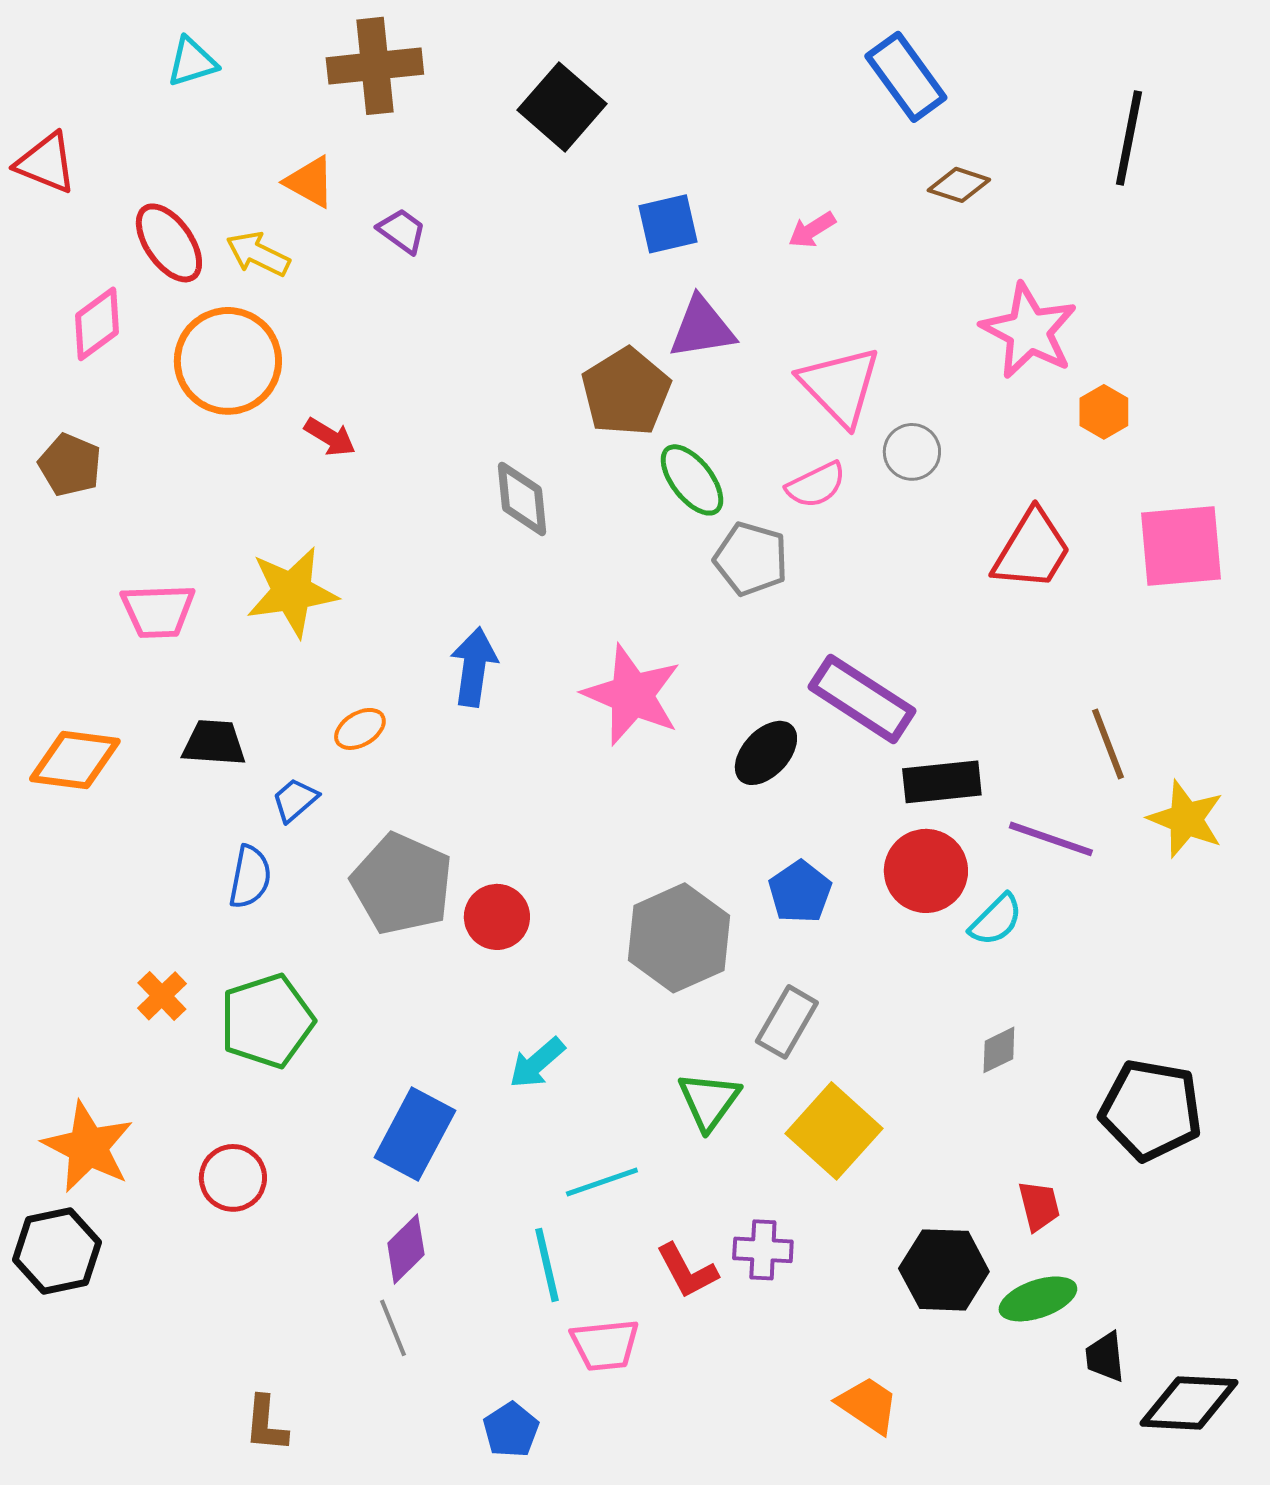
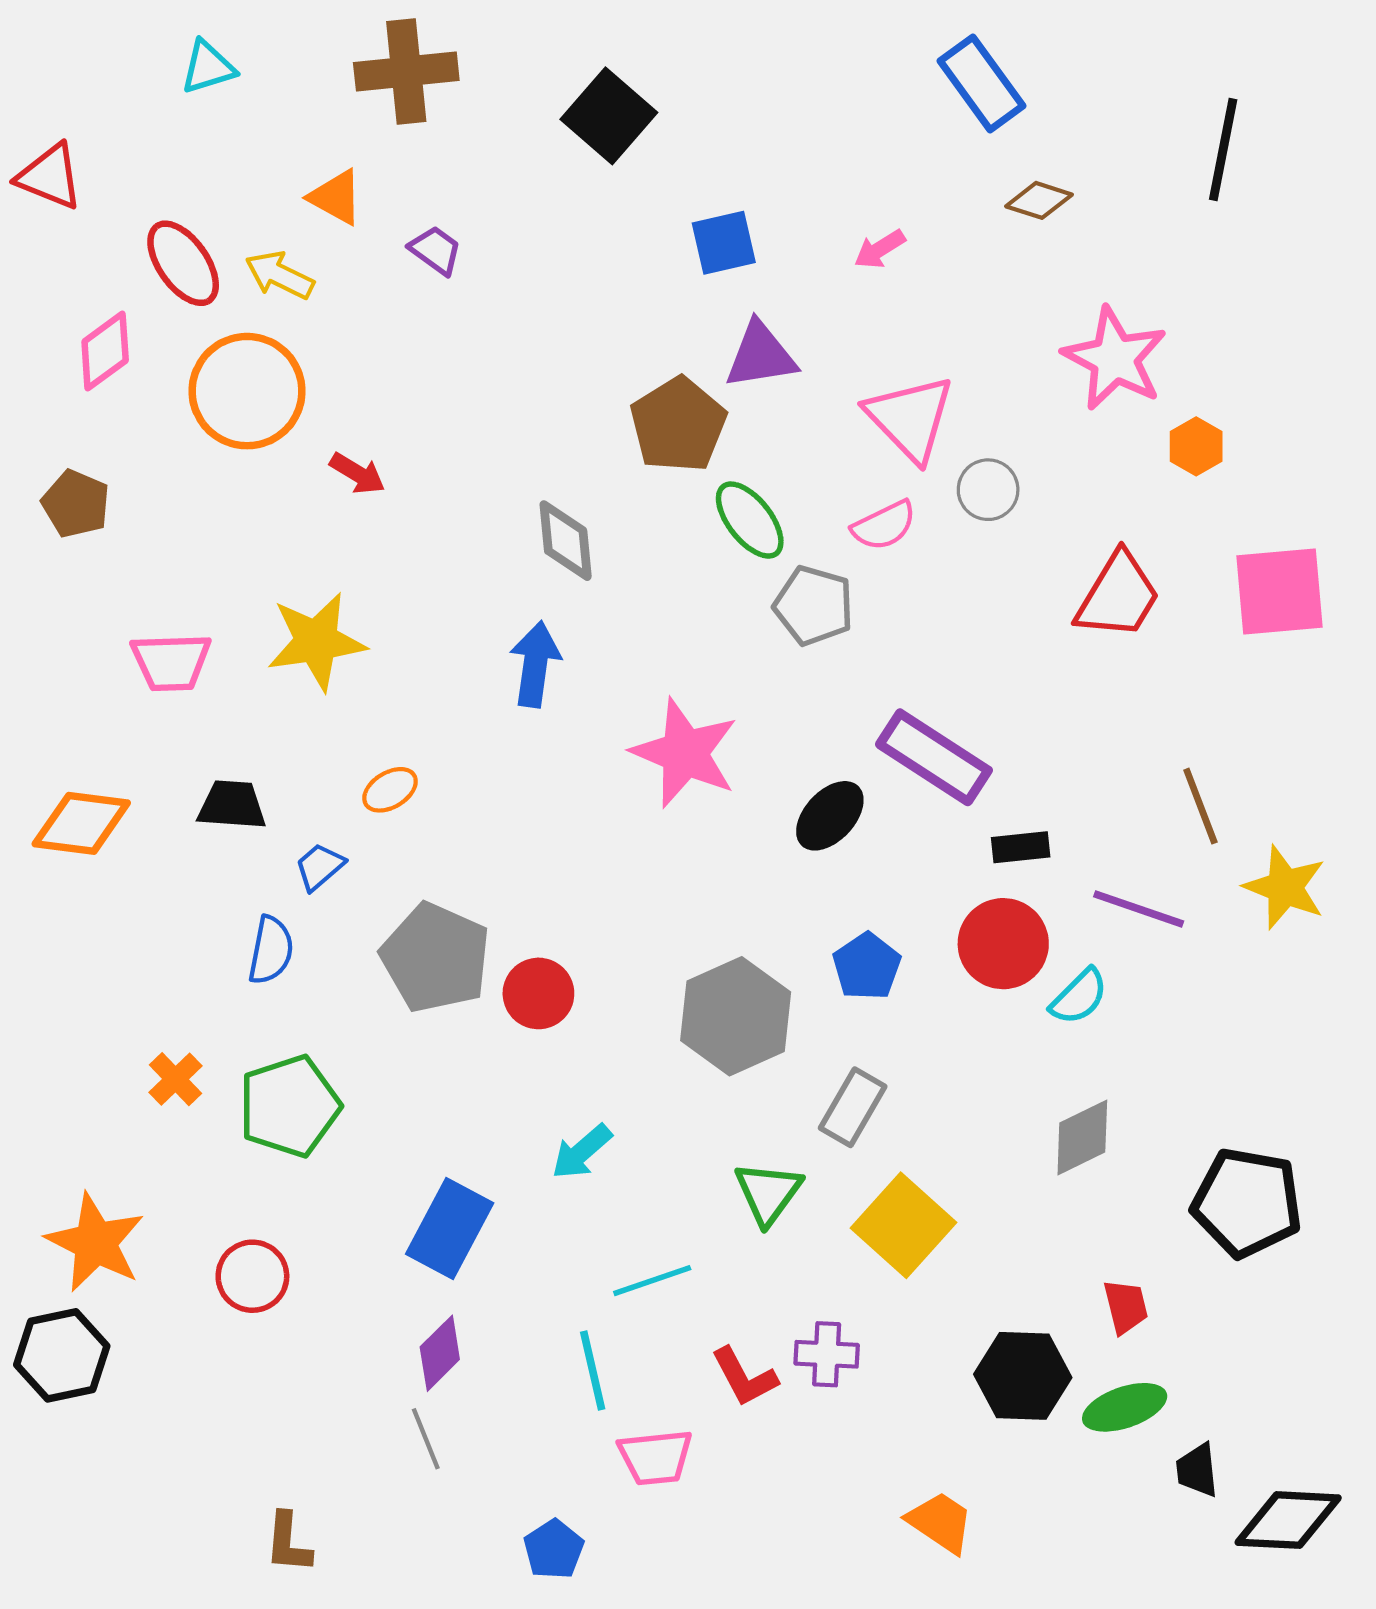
blue arrow: (474, 667) -> (535, 664), moved
black rectangle: (942, 782) -> (1021, 847), size x0.7
gray diamond: (999, 1050) -> (1082, 1138), size x1.5

